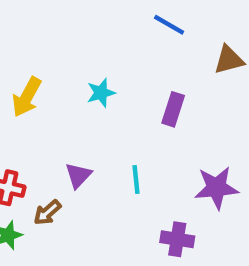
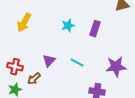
cyan star: (101, 93) -> (68, 26), moved
cyan line: (136, 179) -> (77, 63), turned -56

